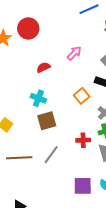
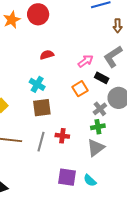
pink arrow: (74, 53) -> (86, 61), moved
red cross: (83, 140) -> (62, 136), moved
gray line: (51, 155) -> (41, 142), turned -30

